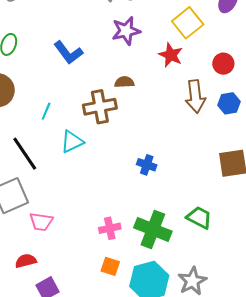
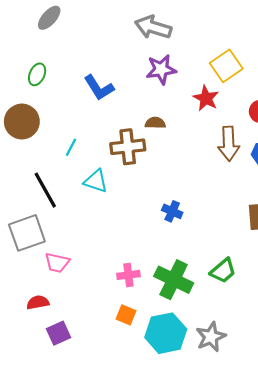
cyan triangle: (72, 142) -> (96, 181), turned 40
green trapezoid: (199, 217) -> (223, 271), turned 108

